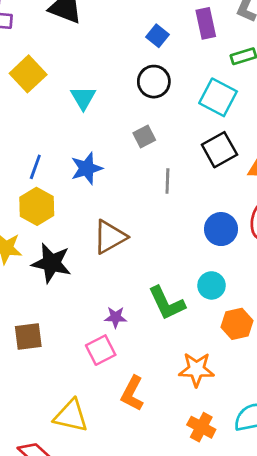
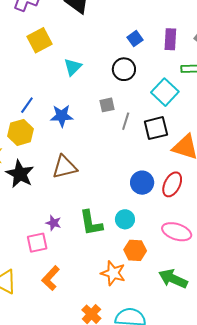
gray line: (167, 181) -> (126, 121), moved
orange star: (196, 369) -> (113, 273), moved

